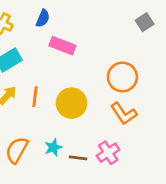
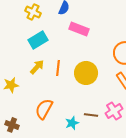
cyan star: (53, 147) -> (72, 123), moved

